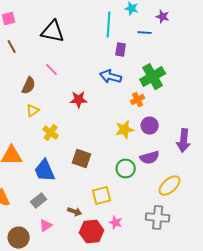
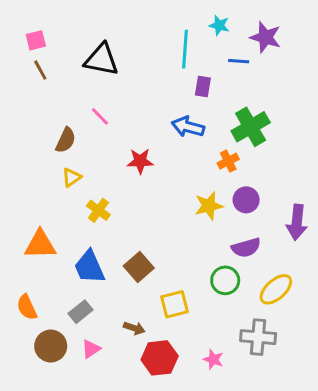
purple star: (163, 17) -> (265, 37), size x1.5
brown line: (12, 47) -> (40, 70), moved
brown square: (82, 159) -> (139, 267), moved, turned 30
green circle: (126, 169) -> (225, 280), moved
pink star: (116, 223) -> (213, 359), moved
brown circle: (19, 238) -> (51, 346), moved

